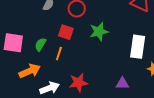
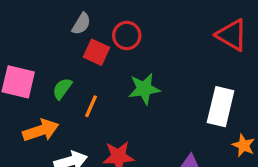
red square: (66, 32) -> (97, 52), moved
green star: (99, 32) -> (144, 89), moved

